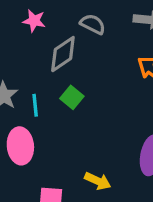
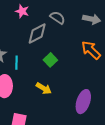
green square: (72, 97) -> (50, 60), moved
yellow arrow: (98, 181) -> (44, 88), moved

